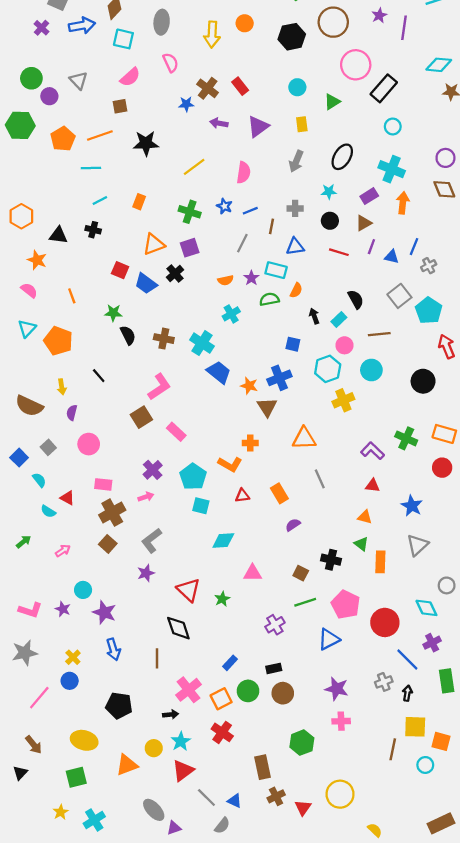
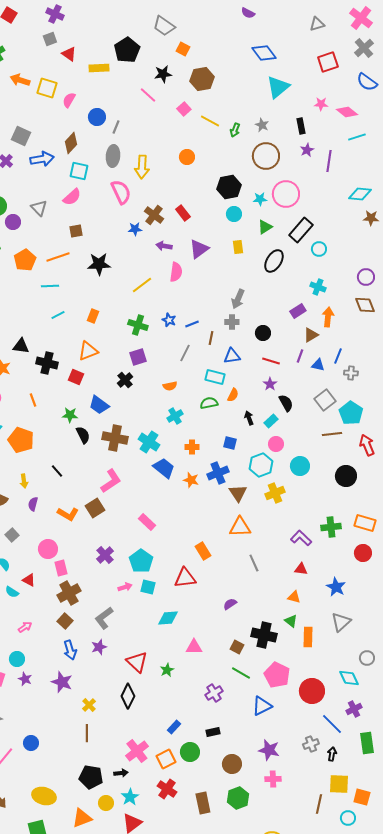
yellow arrow: (212, 34) -> (142, 167), moved
black hexagon: (292, 37) -> (229, 187), moved
pink semicircle: (171, 63) -> (121, 192), size x1.4
pink semicircle: (130, 77) -> (72, 197), moved
black rectangle: (384, 88) -> (301, 230), moved
black ellipse: (342, 157) -> (274, 261), moved
gray arrow: (296, 161) -> (238, 299), moved
cyan cross: (392, 169) -> (318, 287), size x0.7
pink semicircle: (243, 173) -> (176, 272), moved
cyan star: (329, 192) -> (260, 199), moved
brown triangle: (364, 223) -> (311, 335), moved
black cross: (93, 230) -> (47, 363), moved, size x1.5
orange triangle: (154, 244) -> (88, 351), moved
gray cross: (429, 266) -> (351, 373), turned 32
purple star: (251, 278) -> (270, 384), moved
blue trapezoid: (146, 284) -> (99, 405), moved
brown line: (379, 334) -> (332, 434), moved
brown cross: (164, 339) -> (115, 438), size x1.4
brown triangle: (267, 407) -> (238, 493), moved
pink rectangle: (176, 432) -> (147, 522), moved
green cross: (406, 438) -> (331, 527), turned -30
orange cross: (250, 443) -> (192, 447), moved
pink circle: (89, 444) -> (48, 549), moved
orange L-shape: (230, 464) -> (68, 514), moved
pink rectangle: (103, 484) -> (61, 568), turned 70
orange rectangle: (279, 493) -> (203, 551), moved
red triangle: (242, 496) -> (185, 578), size x1.6
pink arrow: (146, 497) -> (125, 587), moved
black cross: (331, 560) -> (264, 635), size x1.4
cyan circle: (83, 590) -> (17, 659), moved
green line: (305, 602) -> (241, 673), turned 48
black diamond: (178, 628) -> (128, 696), turned 45
blue arrow: (113, 649) -> (70, 650), moved
yellow cross: (73, 657) -> (89, 705), moved
brown line: (157, 658) -> (87, 733), moved
brown circle: (283, 693) -> (232, 764), moved
black pentagon: (119, 706) -> (91, 777), moved
brown rectangle: (263, 767) -> (203, 803), moved

